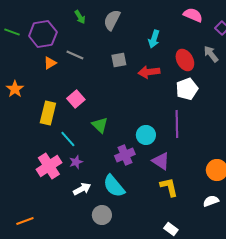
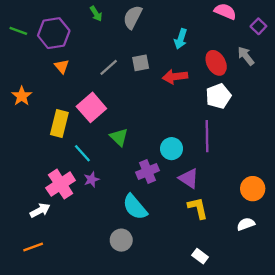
gray line: (75, 55) -> (109, 67), moved, turned -66
orange triangle: (50, 63) -> (62, 66), turned -40
pink square: (76, 99) -> (91, 107), size x1.4
white arrow: (82, 189) -> (40, 210), moved

